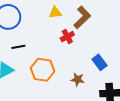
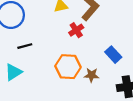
orange hexagon: (43, 70) -> (68, 67), moved

